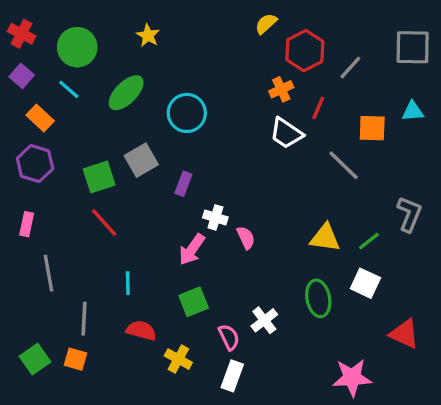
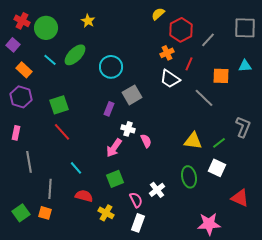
red cross: (22, 34) -> (22, 21), moved
cyan line: (69, 89) -> (50, 60), moved
gray square: (141, 160) -> (132, 95), moved
cyan line: (128, 283) -> (76, 168), turned -40

